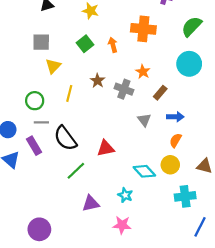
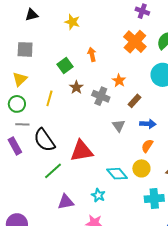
orange cross: (143, 29) -> (135, 42), moved, turned 35
green square: (85, 44) -> (65, 65), moved
yellow triangle: (53, 66) -> (20, 79), moved
red triangle: (106, 148) -> (82, 151), size x1.4

